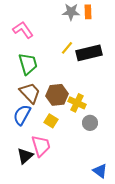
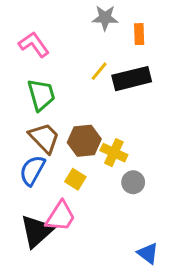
orange rectangle: (88, 12) -> (139, 34), moved
pink trapezoid: (41, 146) -> (61, 216), turned 50
black triangle: (25, 156) -> (37, 231), size x1.4

